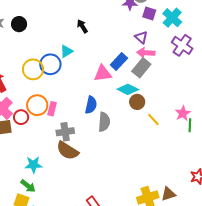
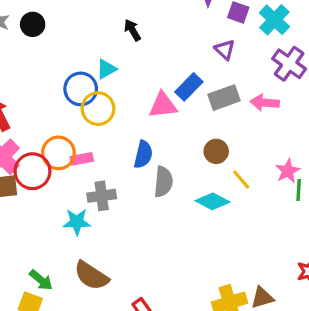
pink arrow: (146, 53) -> (265, 103), moved
gray rectangle: (141, 68) -> (224, 98), turned 30
yellow circle: (33, 69) -> (98, 109), moved
cyan diamond: (128, 89) -> (213, 201), moved
pink rectangle: (52, 109) -> (82, 159), turned 64
red circle: (21, 117) -> (32, 171), size x1.5
brown semicircle: (67, 151) -> (91, 276), moved
cyan star: (33, 165) -> (77, 222), moved

